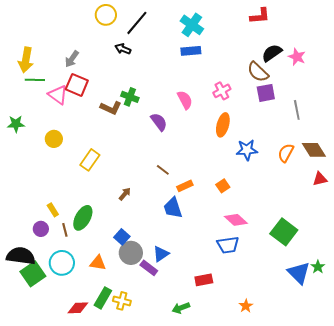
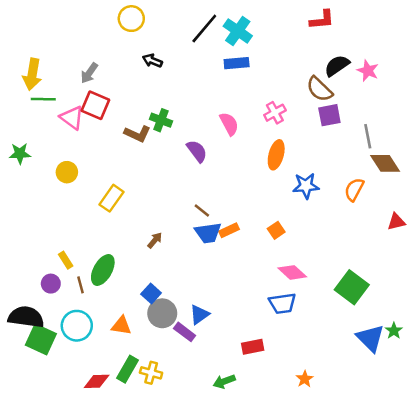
black line: (137, 23) -> (204, 28), moved
brown diamond: (314, 150) -> (385, 163), moved
blue trapezoid: (173, 208) -> (208, 233), moved, turned -80
green square: (33, 274) -> (41, 339), turned -30

